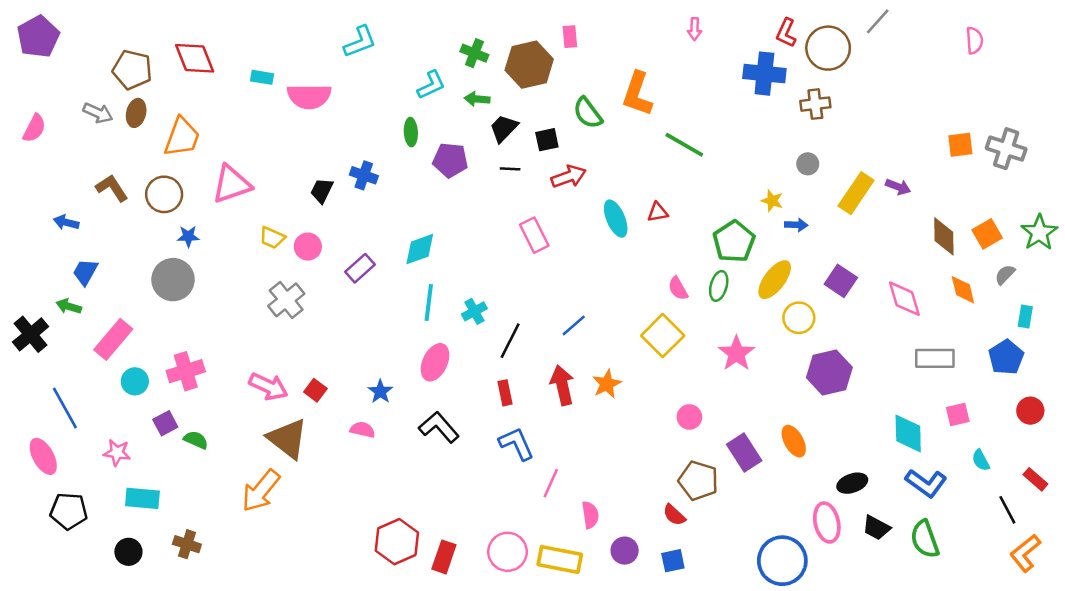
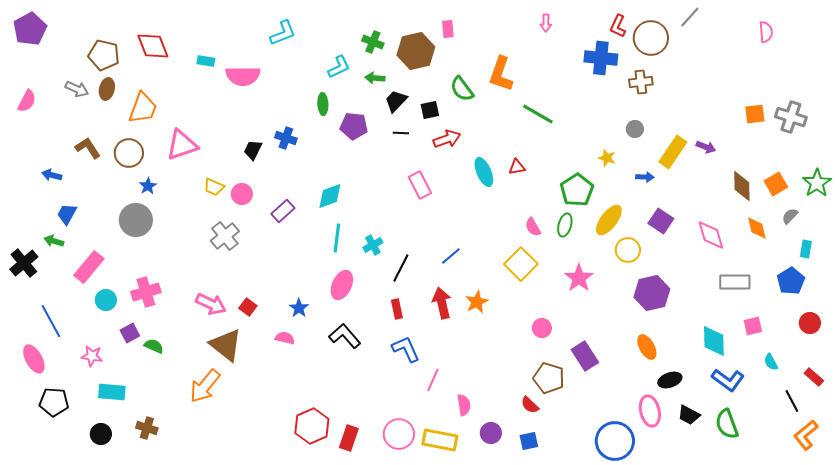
blue arrow: (796, 225) -> (645, 177), moved
blue star: (188, 236) -> (148, 186), turned -30
orange ellipse: (794, 441) -> (647, 347), moved

